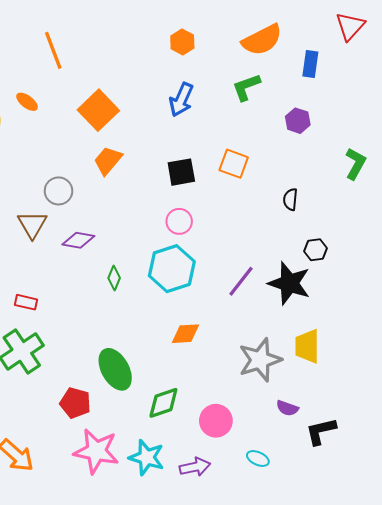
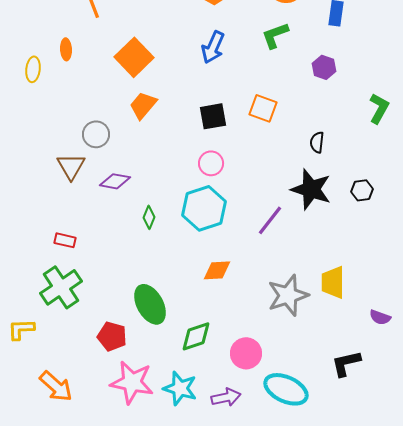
orange ellipse: (27, 102) -> (66, 49), turned 50
black hexagon: (316, 250) -> (362, 190), moved
black star: (289, 283) -> (311, 189), moved
purple semicircle: (287, 408) -> (380, 317), moved
cyan ellipse: (258, 458) -> (286, 389), size x2.0

